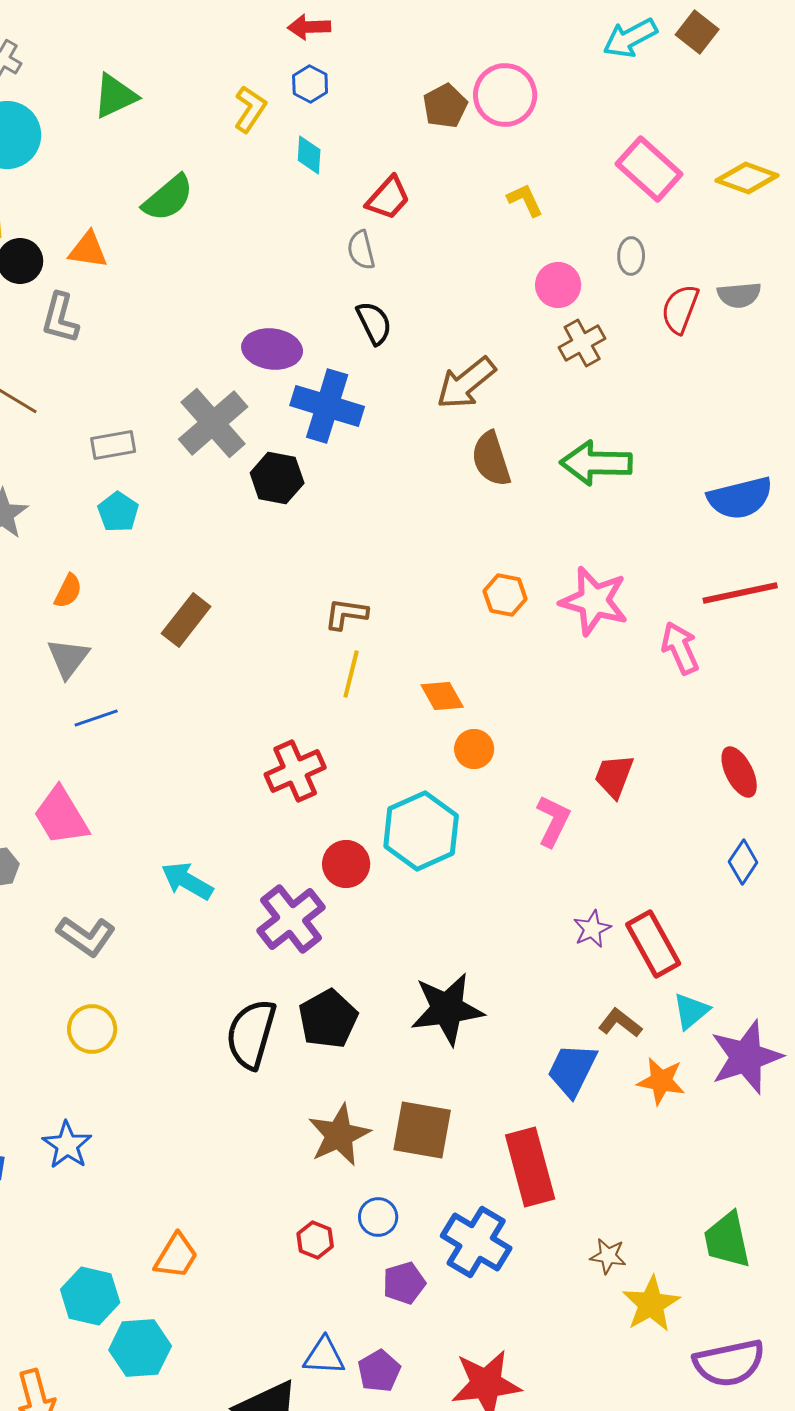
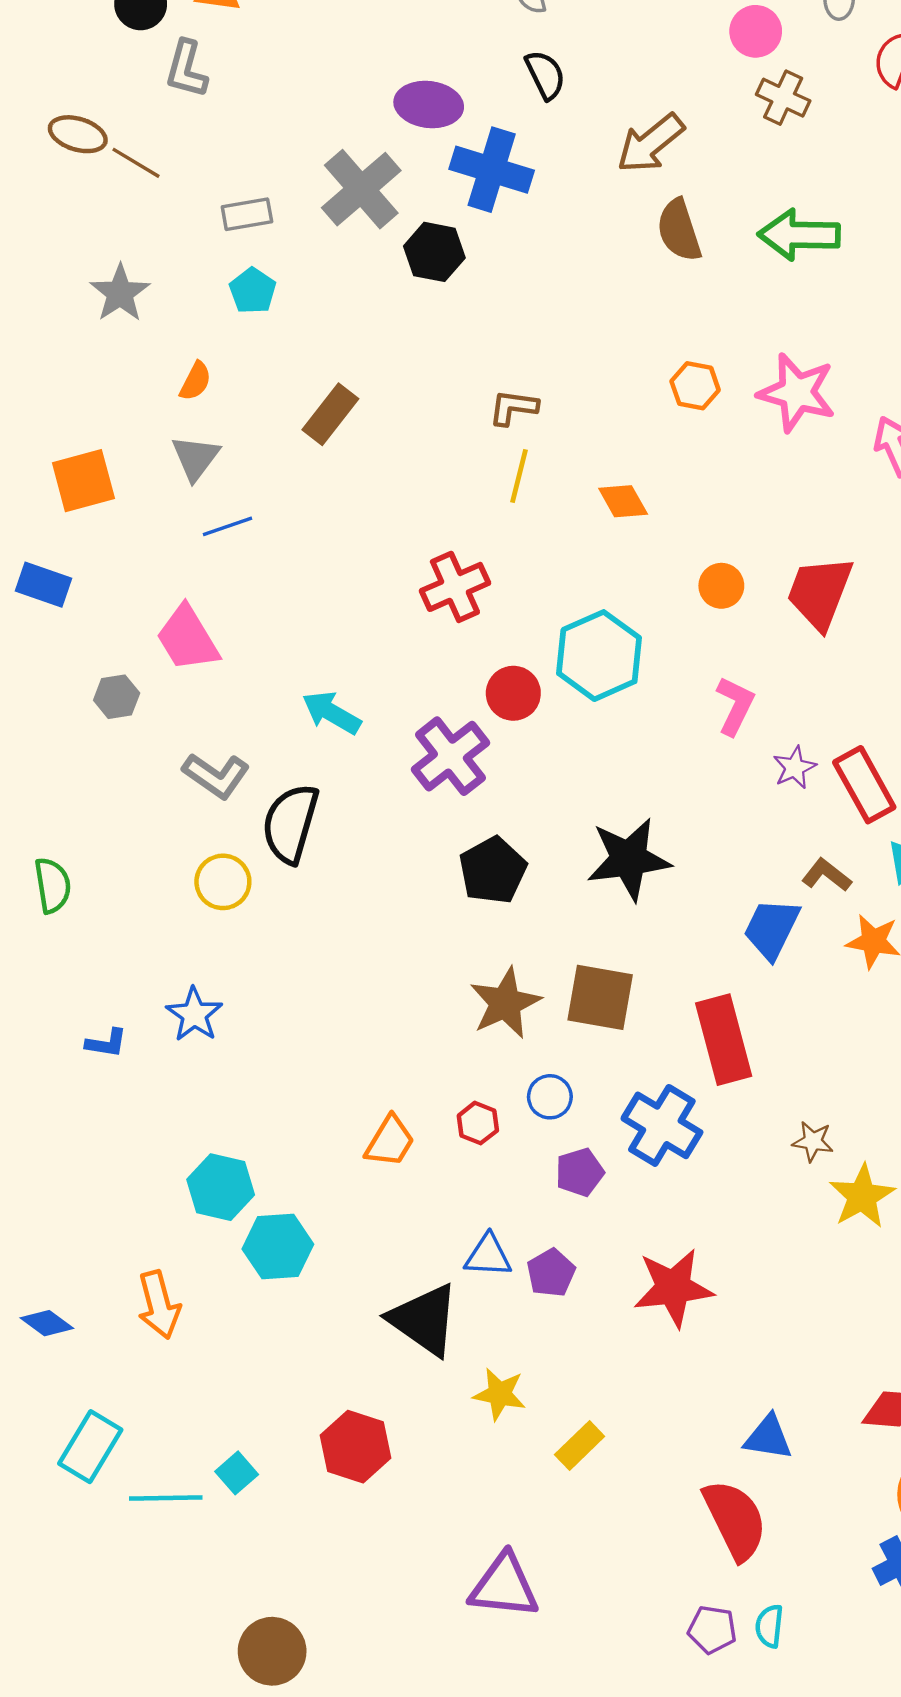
brown cross: (582, 343) -> (783, 98), turned -36
orange circle: (474, 749) -> (721, 586), moved
red trapezoid: (614, 776) -> (820, 593), size x1.5
pink L-shape: (553, 821) -> (735, 706), moved
black semicircle: (251, 1034) -> (290, 824), moved
orange trapezoid: (176, 1256) -> (390, 1141), moved

